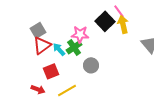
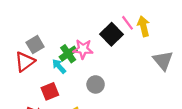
yellow arrow: (123, 24) -> (143, 26), moved
red triangle: (42, 45) -> (25, 62), moved
green cross: (74, 47) -> (68, 54), moved

